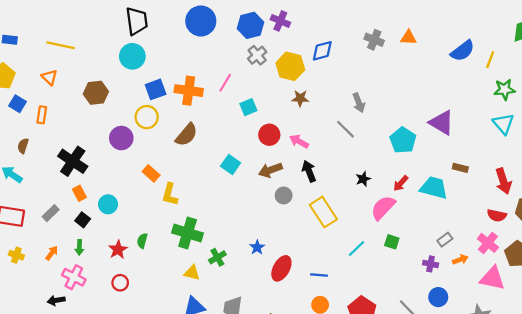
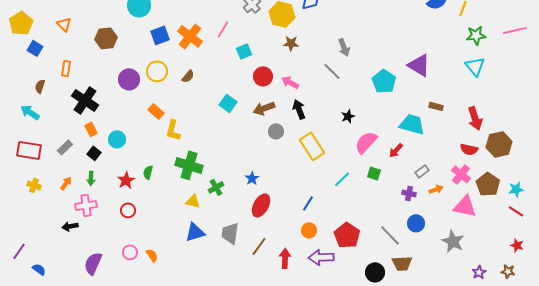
orange cross: (189, 91) -> (190, 36), turned 30
orange rectangle: (42, 115) -> (66, 68), moved
yellow circle: (147, 117) -> (157, 71), moved
brown semicircle: (186, 135) -> (188, 76), size x0.6
red arrow: (401, 183) -> (396, 150), moved
red ellipse: (281, 268) -> (261, 205), moved
blue line: (319, 275) -> (308, 203), turned -63
pink cross: (74, 277) -> (86, 205), turned -35

